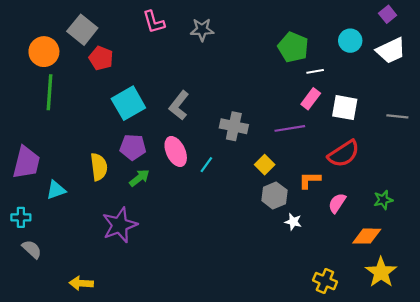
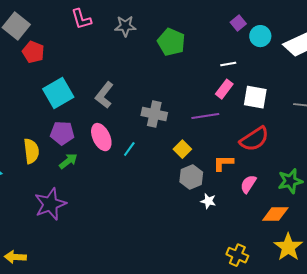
purple square: (388, 14) -> (238, 23), moved
green pentagon: (293, 47) -> (171, 42), moved
green star: (383, 200) -> (290, 181), size x1.4

